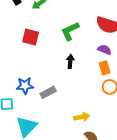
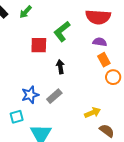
red square: (31, 37) -> (39, 45), moved
black arrow: (70, 61) -> (60, 67), moved

